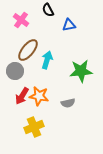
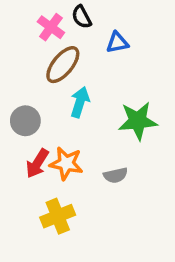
pink cross: (21, 20) -> (51, 27), moved
brown ellipse: (28, 50) -> (63, 65), moved

